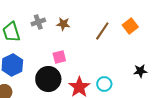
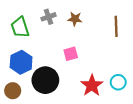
brown line: (102, 31) -> (116, 26), turned -36
black circle: (48, 79) -> (45, 80), moved

